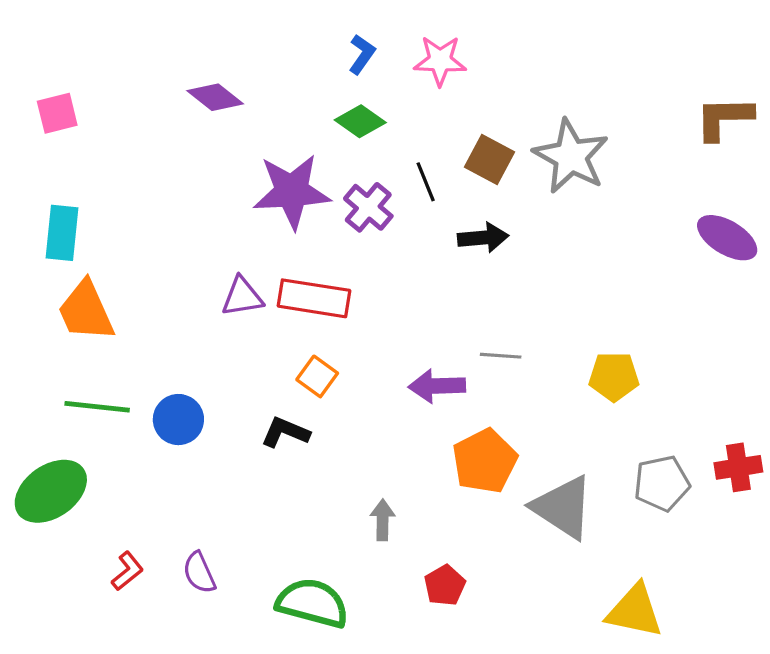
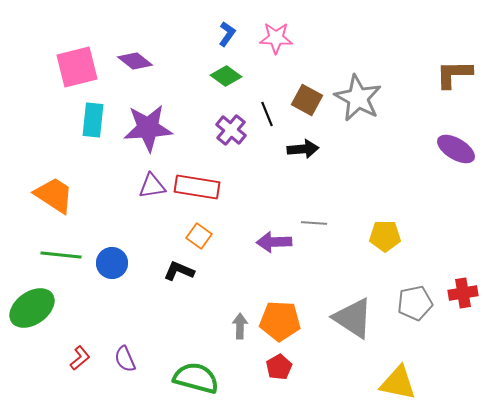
pink square: (57, 113) -> (77, 67), moved, size x1.6
purple star: (292, 191) -> (148, 128), moved
cyan rectangle: (62, 233) -> (93, 120), moved
orange trapezoid: (86, 311) -> (54, 195), turned 147
orange pentagon: (485, 461) -> (280, 321), moved, turned 30

